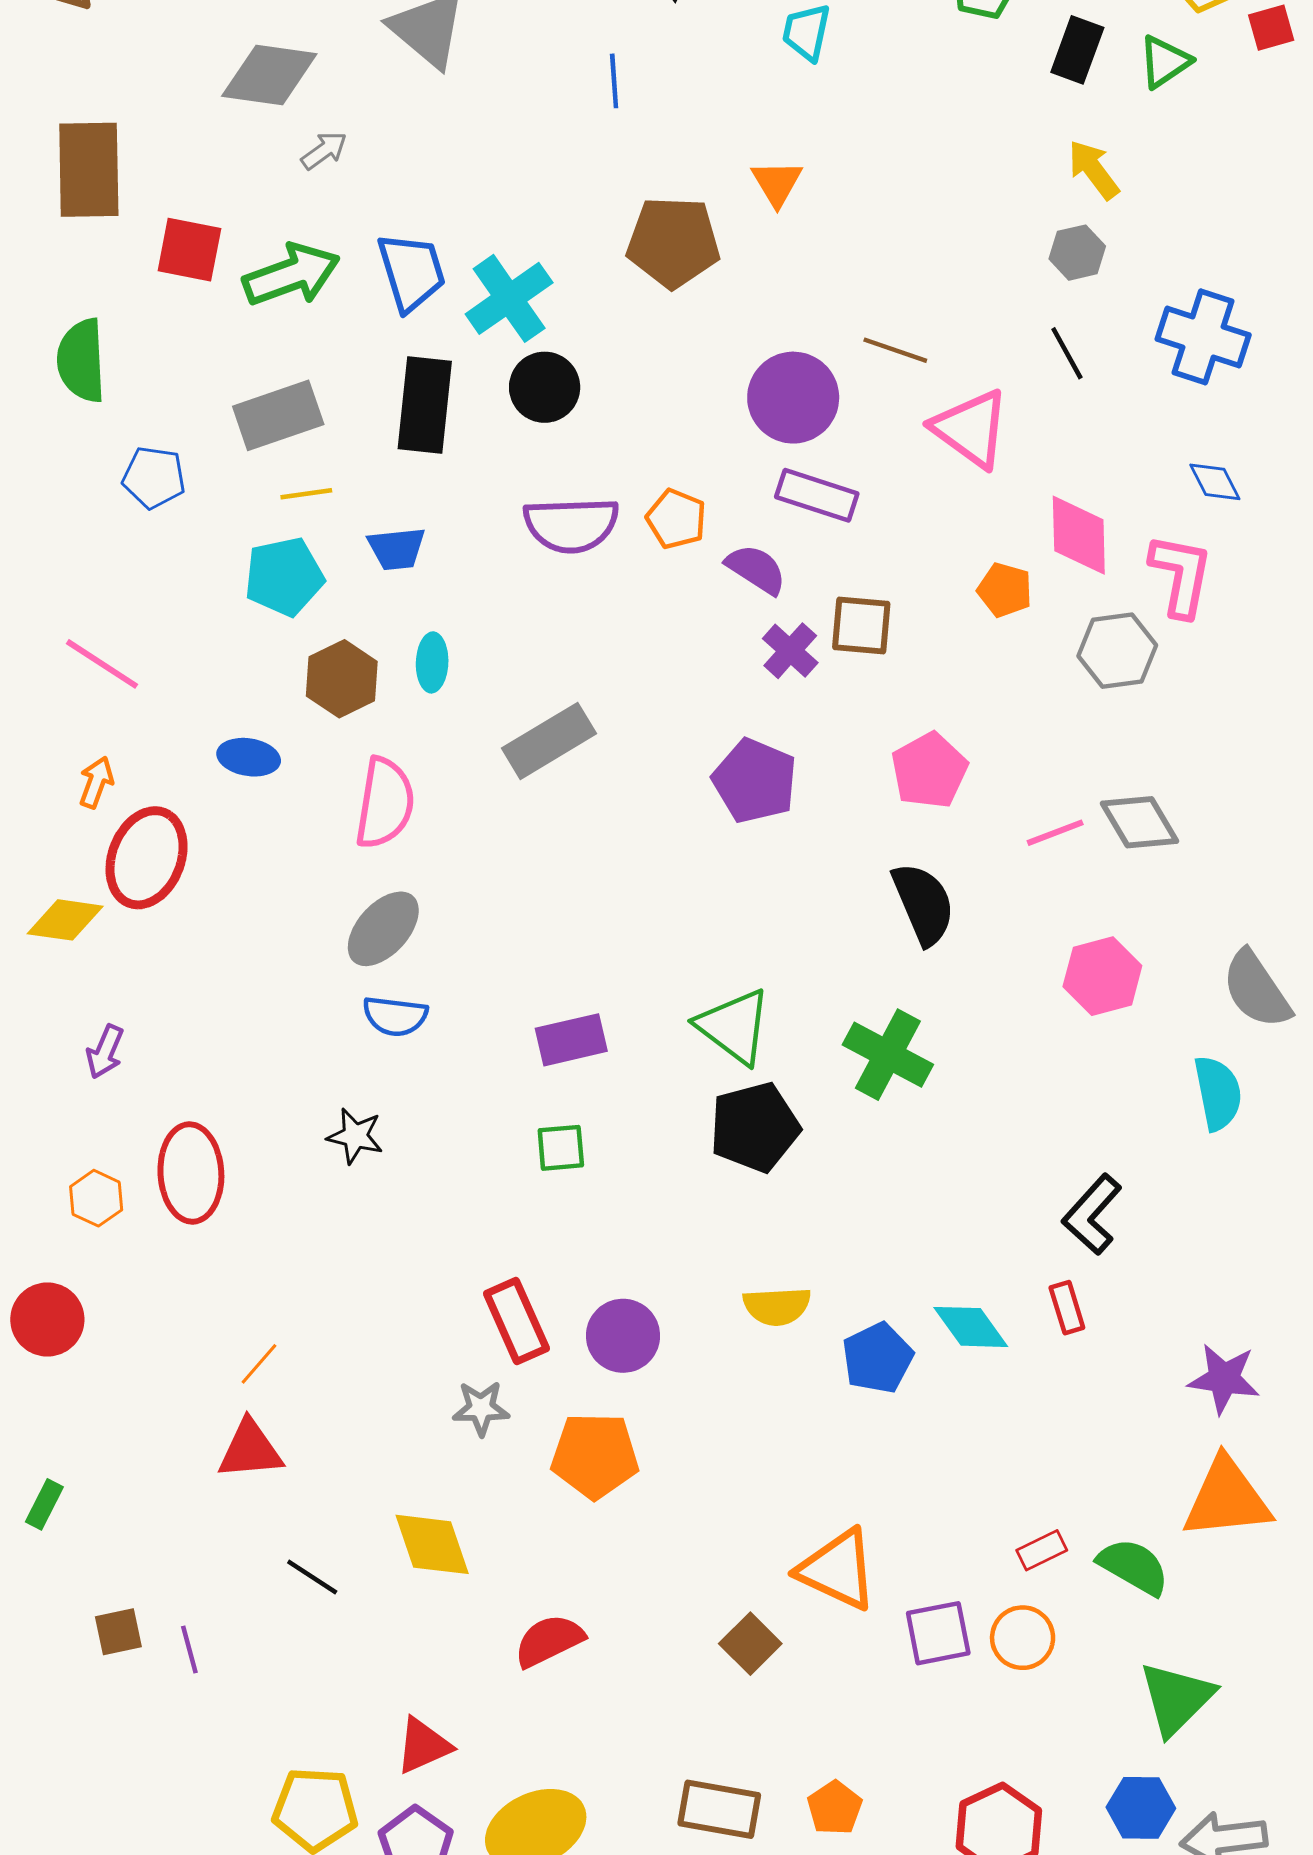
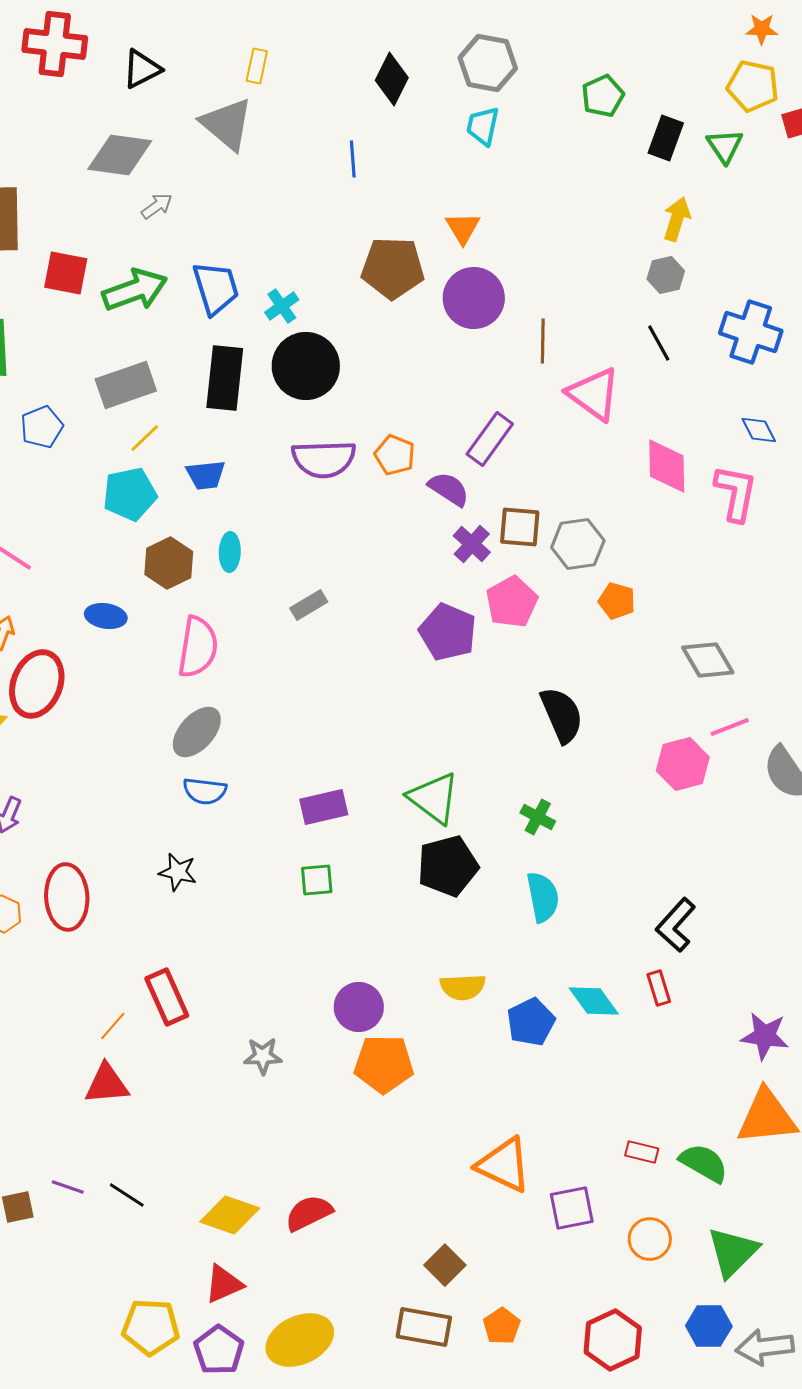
green triangle: (1165, 62) -> (725, 146), turned -30
yellow arrow: (1094, 170) -> (677, 219), turned 54
cyan cross: (509, 298) -> (282, 306), size x0.6
brown line: (895, 350) -> (543, 341), turned 72
black circle: (545, 387) -> (306, 366), size x1.4
purple circle: (793, 398) -> (474, 298), moved
blue pentagon: (154, 477) -> (42, 427), turned -30
yellow line: (306, 494) -> (145, 438), turned -36
purple rectangle: (817, 495) -> (490, 439), turned -72
orange pentagon: (1005, 590) -> (617, 601), moved
gray hexagon: (1117, 651) -> (578, 544), moved
gray rectangle: (549, 741) -> (309, 605), size x0.6
pink pentagon: (929, 770) -> (512, 602), moved
pink line: (1055, 833) -> (730, 727), moved
green cross: (888, 1055) -> (538, 817), size x0.6
cyan semicircle: (1218, 1093) -> (543, 897), moved
red rectangle: (516, 1321) -> (167, 997), moved
orange pentagon: (595, 1456) -> (384, 1064), moved
yellow diamond: (432, 1544) -> (230, 1215), moved, turned -52
red rectangle: (1042, 1550) -> (642, 1152), turned 40
black line: (312, 1577) -> (127, 1195), moved
orange circle: (1023, 1638) -> (650, 1239), moved
brown square: (750, 1644) -> (445, 1265), moved
purple line: (189, 1649) -> (68, 1187), moved, turned -56

